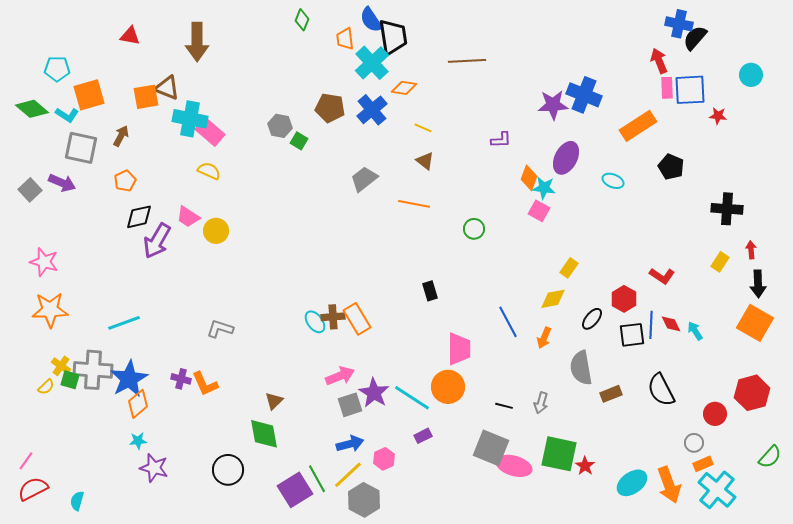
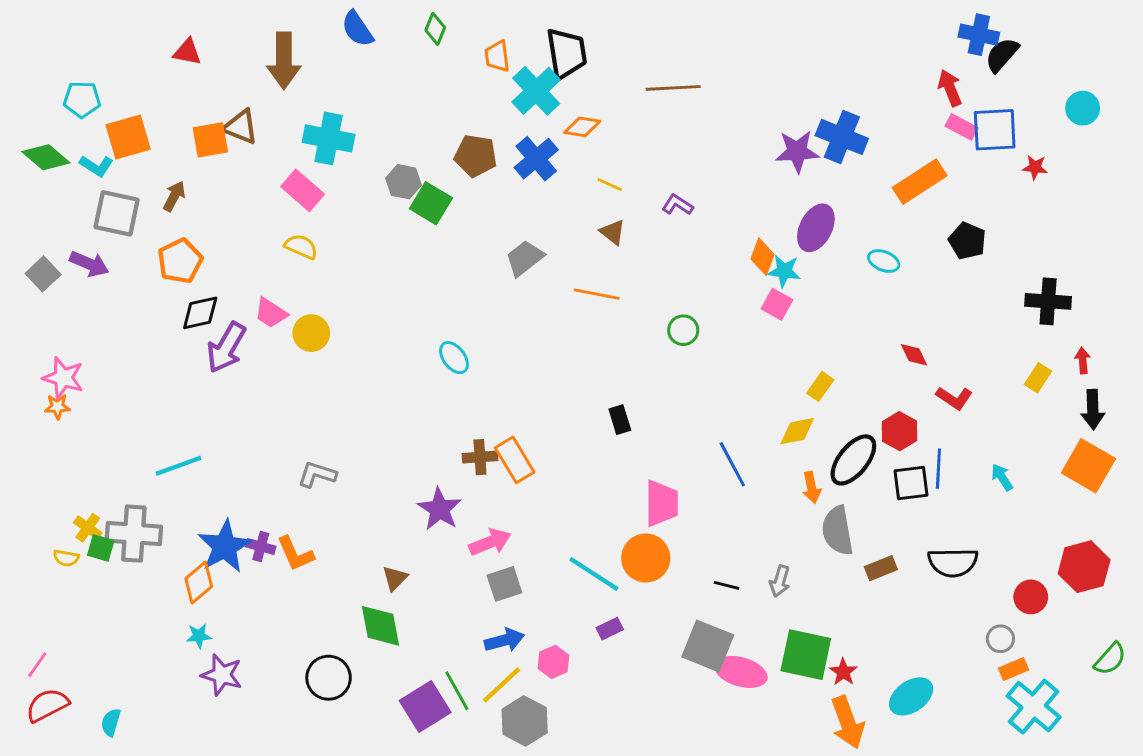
blue semicircle: (371, 20) -> (357, 29), moved
pink rectangle: (667, 88) -> (962, 127), turned -60
cyan cross: (190, 119) -> (329, 138), moved
purple L-shape: (501, 140) -> (677, 205), moved, turned -145
green square: (299, 141) -> (431, 203), size x1.6
orange pentagon: (125, 181) -> (180, 261), size x1.4
orange star: (50, 310) -> (57, 407), moved, size x0.5
black ellipse: (592, 319) -> (853, 460), size x1.6
cyan ellipse: (315, 322) -> (454, 358), moved
red diamond: (671, 324) -> (914, 355), moved
orange arrow: (544, 338) -> (812, 487), moved, turned -35
blue star: (129, 379) -> (225, 546), moved
yellow semicircle: (46, 387) -> (66, 558), turned 54
black semicircle: (661, 390) -> (953, 562), turned -64
purple star: (374, 393) -> (440, 509), moved
orange arrow: (669, 485) -> (848, 722), moved

